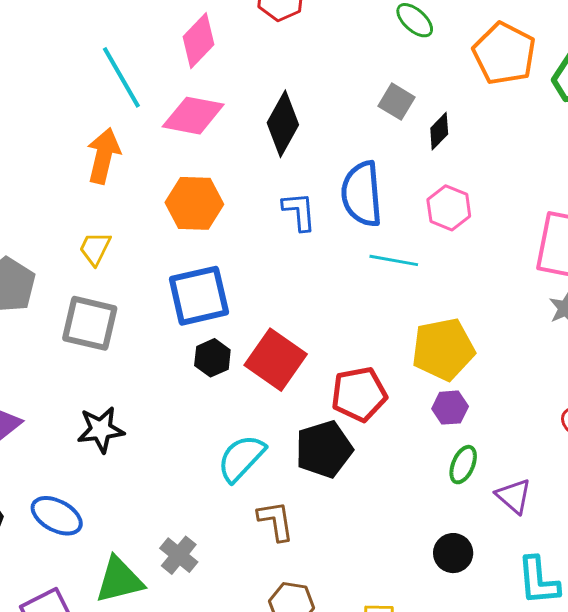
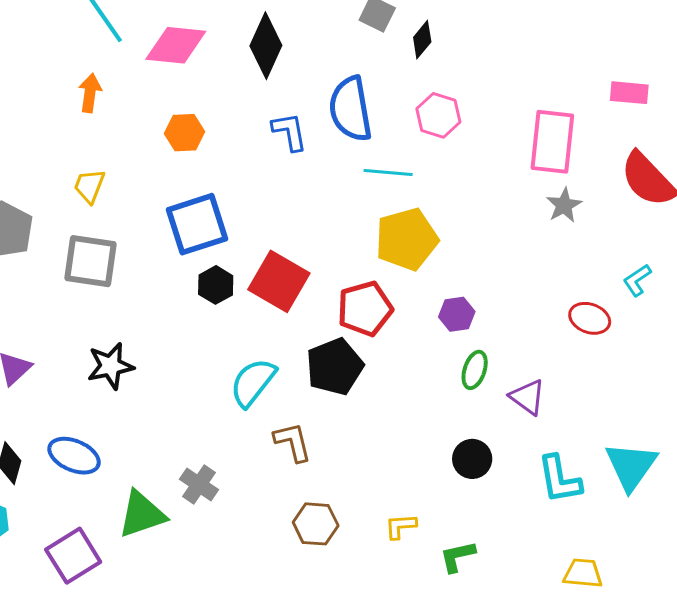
orange arrow: (104, 156) -> (90, 93), size x0.7
orange hexagon: (194, 203) -> (184, 133), size x0.7
yellow pentagon: (443, 349) -> (407, 239), moved

